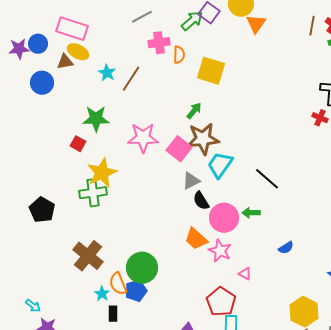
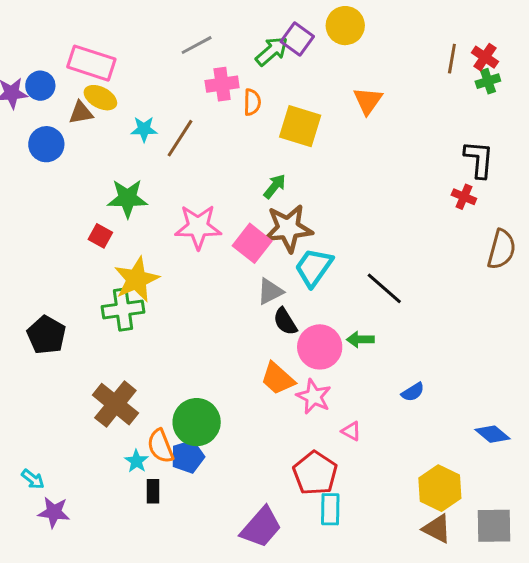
orange triangle: (256, 24) -> (368, 101), moved
cyan star: (107, 73) -> (144, 129), turned -30

